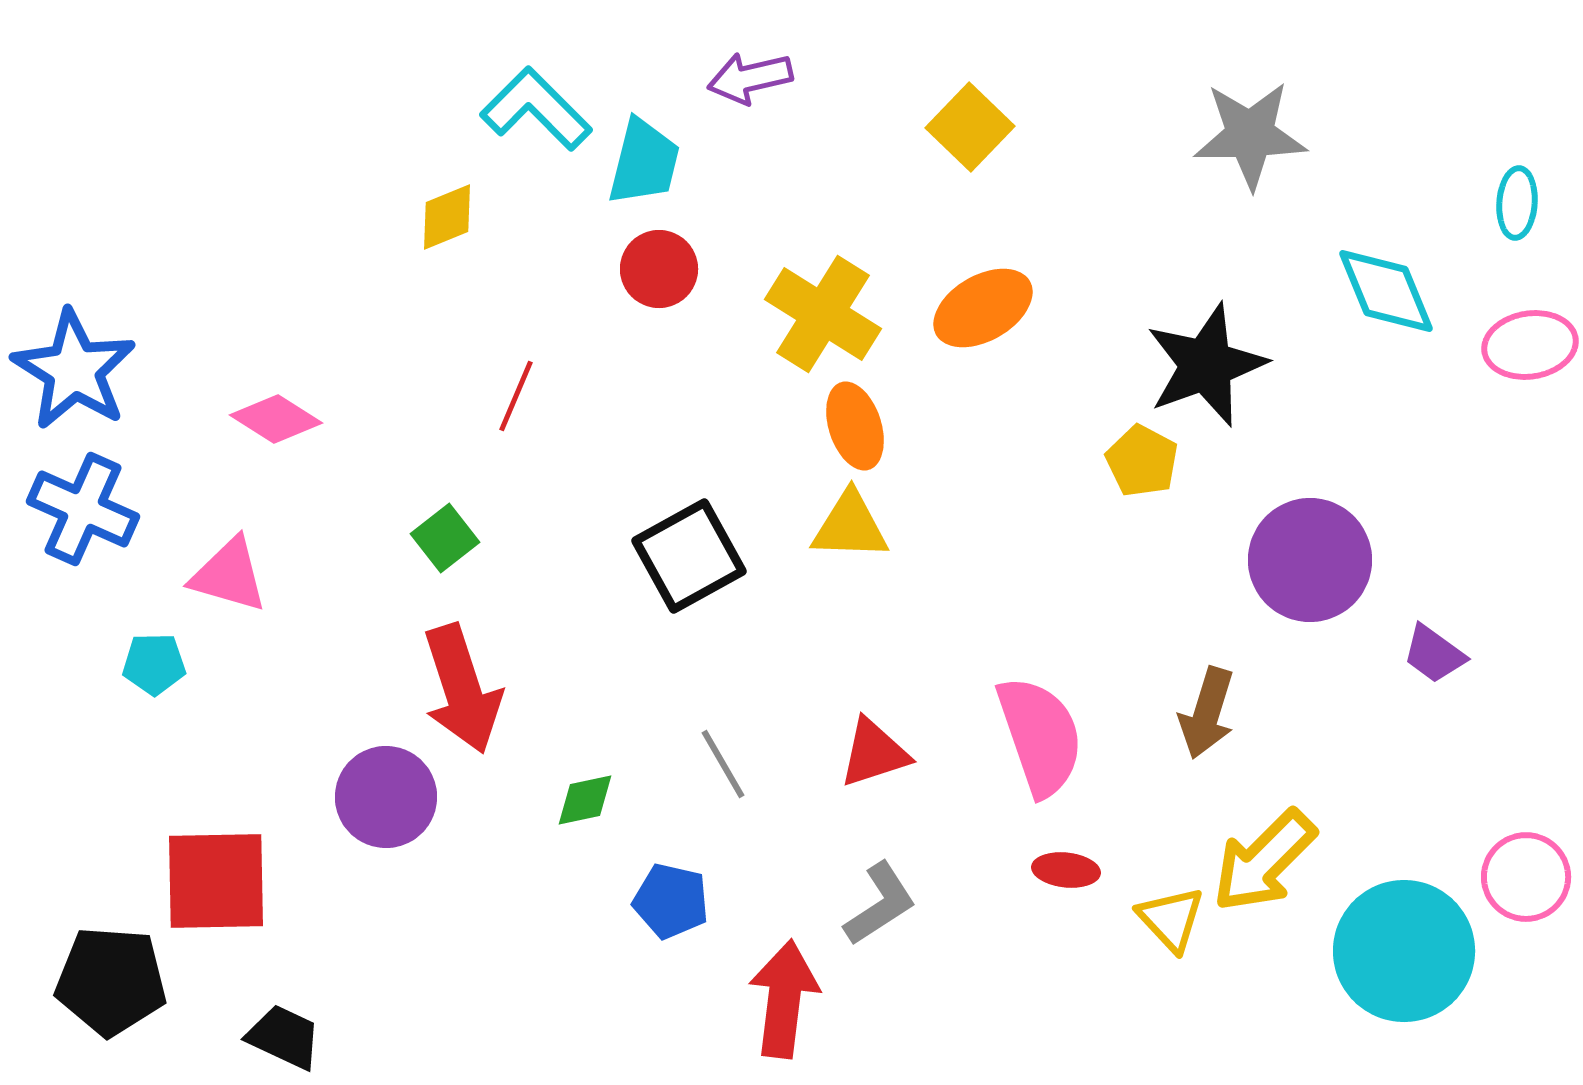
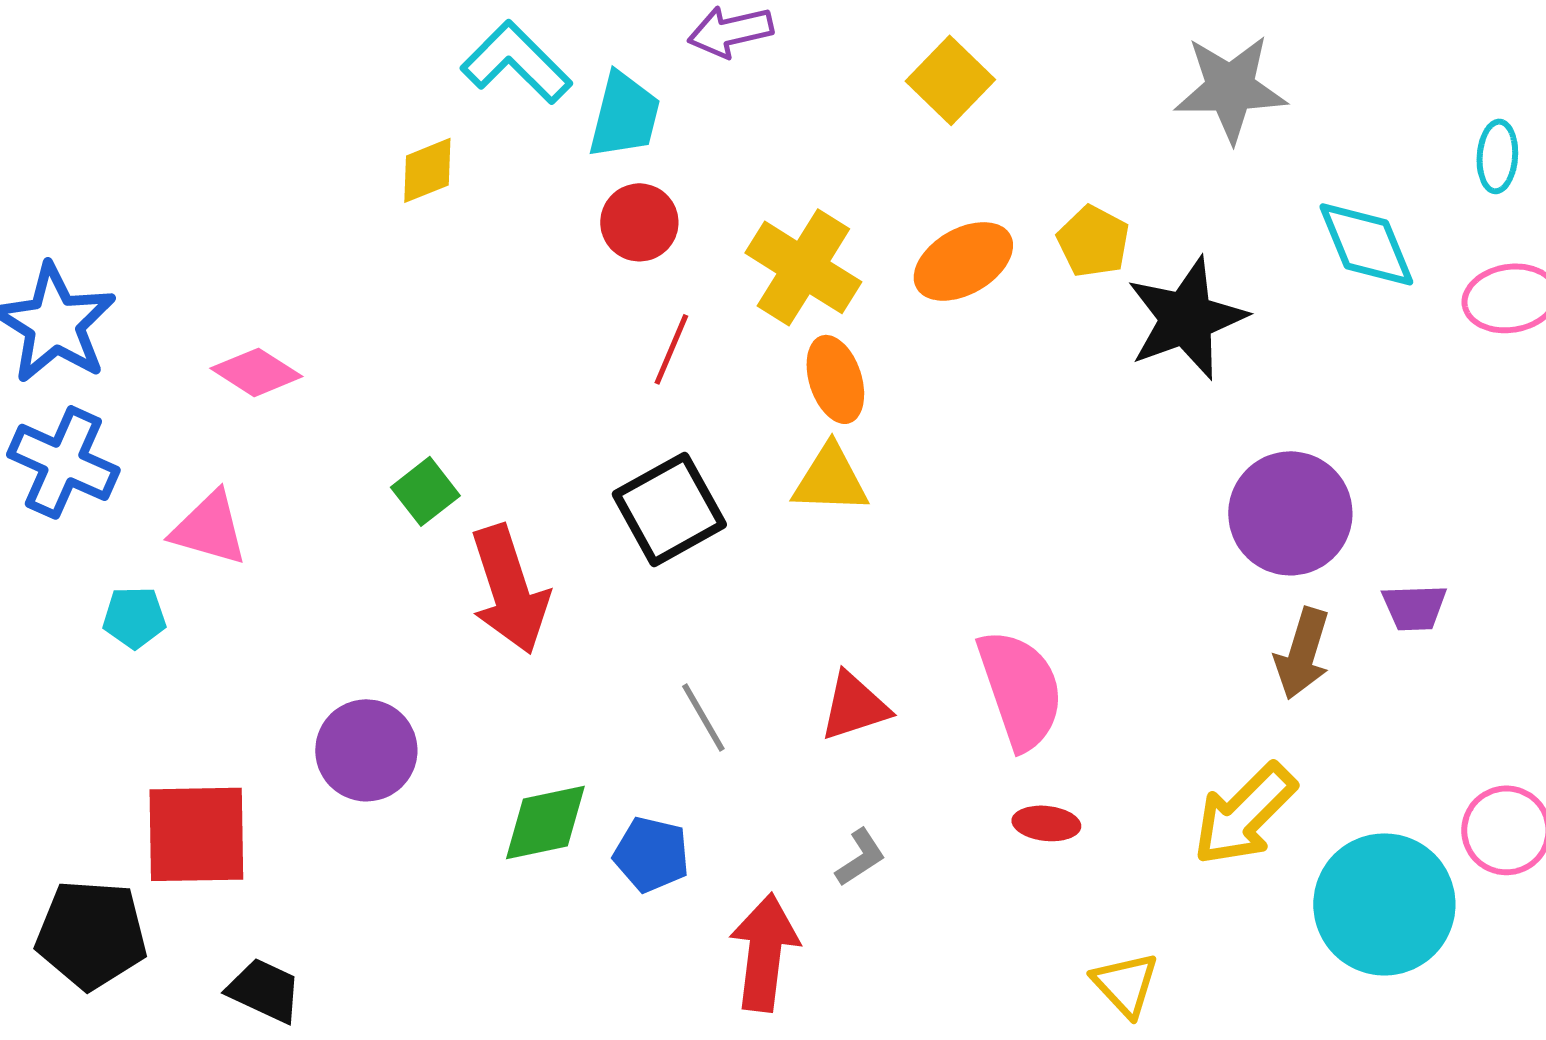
red line: (516, 396) -> (671, 349), moved
yellow pentagon: (1142, 461) -> (1093, 241), moved
purple trapezoid: (1434, 654) -> (1414, 607), turned -38
red arrow: (462, 689) -> (509, 589), moved
brown arrow: (1207, 713) -> (1302, 653), moved
green diamond: (585, 800) -> (545, 822), moved, size x1.5
gray L-shape: (880, 904) -> (860, 857), size x0.7
yellow triangle: (1171, 919) -> (1125, 984), moved

